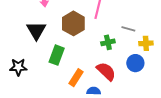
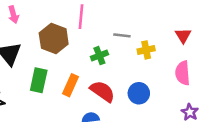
blue circle: (135, 63) -> (139, 93), moved
orange rectangle: (76, 78) -> (70, 85), moved

